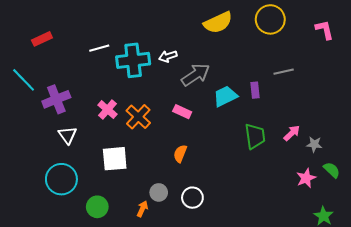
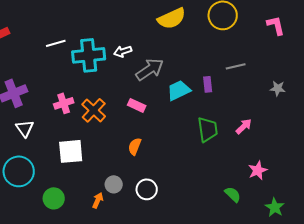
pink cross: (107, 110) -> (64, 103), turned 30
gray star: (314, 144) -> (278, 88), moved
green semicircle: (332, 170) -> (233, 194), moved

